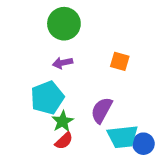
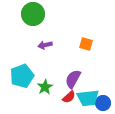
green circle: (64, 24) -> (33, 14), moved
cyan pentagon: (47, 98) -> (22, 76), moved
red semicircle: (64, 141) -> (69, 97), moved

